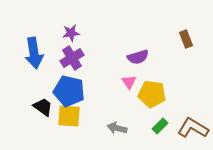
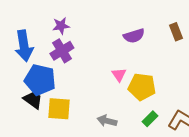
purple semicircle: (138, 57) -> (134, 36), moved
blue pentagon: (69, 91) -> (40, 80), moved

